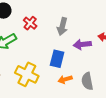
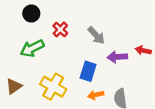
gray arrow: (62, 26) -> (96, 35), turned -60

